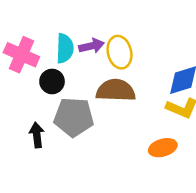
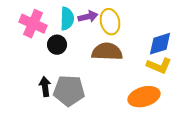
gray pentagon: (74, 117) -> (69, 91), moved
orange ellipse: (163, 148) -> (144, 97), size x1.4

